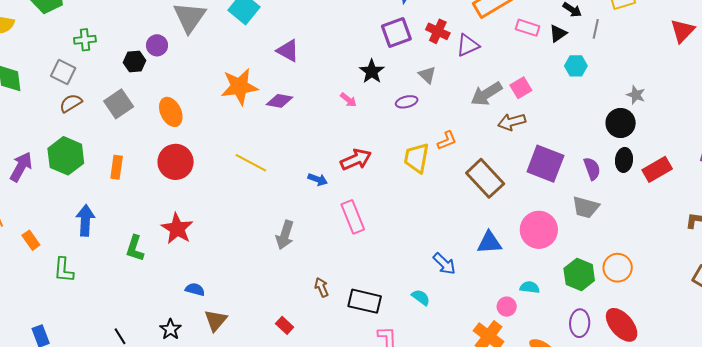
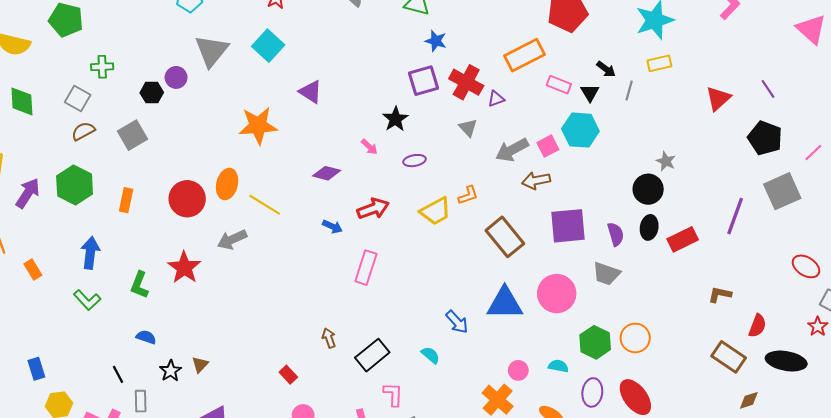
red cross: (438, 31) -> (466, 82), size x1.4
black triangle: (558, 33) -> (590, 93), turned -30
purple triangle: (468, 45) -> (496, 99), size x0.7
cyan hexagon: (576, 66) -> (580, 130), moved, size x1.6
gray triangle: (427, 75) -> (468, 128), moved
purple diamond: (280, 101) -> (327, 173), moved
purple ellipse: (407, 102) -> (415, 161), moved
orange ellipse: (171, 112) -> (227, 184), moved, turned 36
yellow trapezoid: (416, 158) -> (436, 211), turned -132
purple square: (545, 164) -> (568, 226), turned -30
pink rectangle: (353, 217) -> (366, 268), turned 36
gray arrow: (285, 235) -> (232, 240), moved, turned 44
blue triangle: (489, 243) -> (505, 303), size x1.4
green L-shape: (64, 270) -> (87, 300), moved, turned -52
cyan semicircle: (530, 287) -> (558, 366), moved
blue semicircle: (195, 289) -> (146, 337), moved
black rectangle: (365, 301) -> (372, 355), turned -56
brown triangle: (216, 320) -> (200, 364), moved, size x0.7

